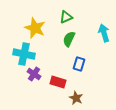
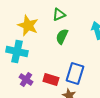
blue rectangle: (79, 64) -> (75, 73), moved, size x1.5
purple cross: (34, 74) -> (26, 79), moved

